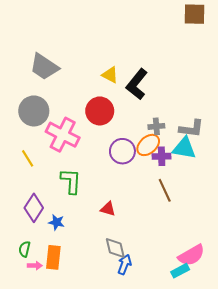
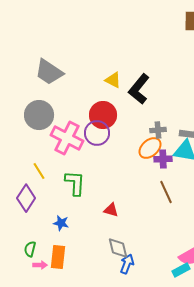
purple circle: (122, 151) -> (97, 133), moved
yellow line: (28, 158) -> (39, 171), moved
purple diamond: (34, 208) -> (26, 198), moved

